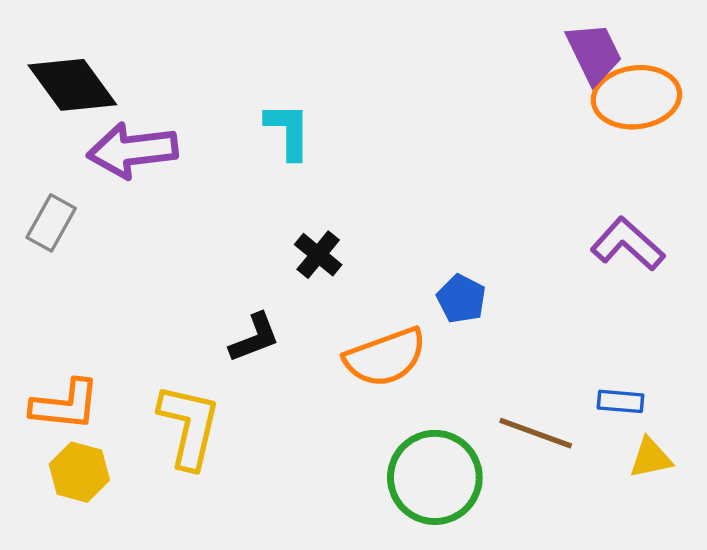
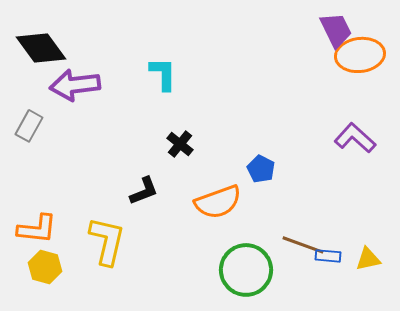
blue rectangle: (621, 401) -> (328, 256), moved

